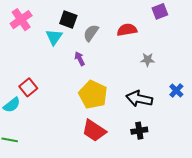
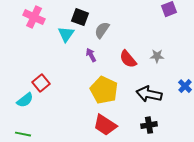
pink cross: (21, 20) -> (34, 17), turned -30
red semicircle: (127, 30) -> (128, 59), moved, turned -120

